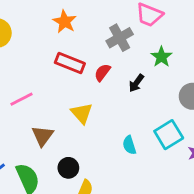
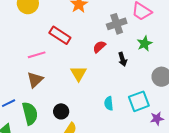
red rectangle: (70, 63) -> (60, 35), moved
black arrow: (136, 83) -> (123, 59), turned -64
brown triangle: (43, 136) -> (35, 80), moved

